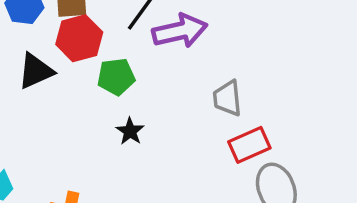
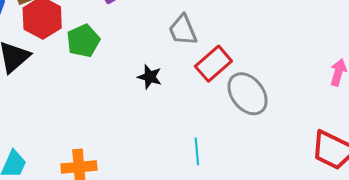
black star: (130, 131) -> (150, 77), moved

